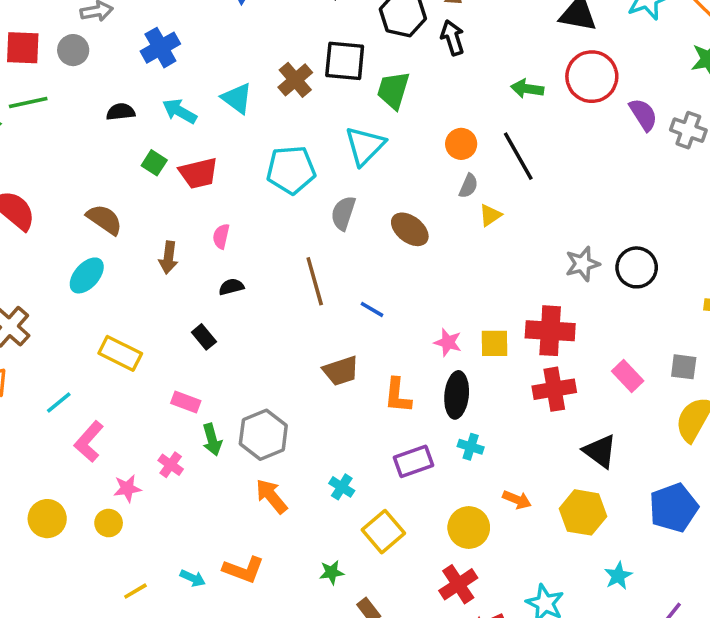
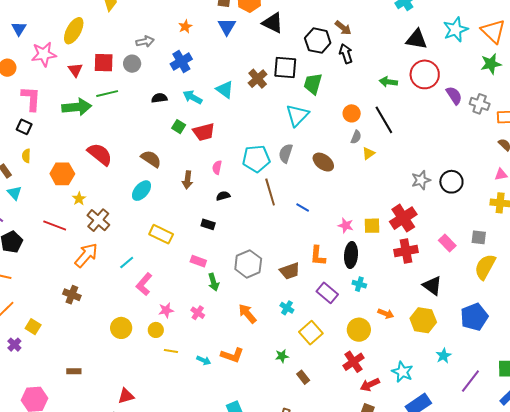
cyan pentagon: (291, 170) -> (256, 159), moved
red cross: (550, 331) -> (403, 218), turned -36
black rectangle: (204, 337) -> (208, 224), turned -32
brown trapezoid: (341, 371) -> (290, 271), moved
gray hexagon: (263, 435) -> (248, 264), moved
purple rectangle: (414, 461) -> (327, 293), turned 60
pink cross: (171, 465) -> (198, 313), moved
yellow line: (135, 591) -> (171, 351), moved, turned 40

